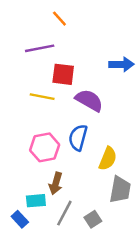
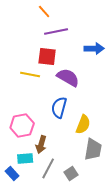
purple line: (40, 48) -> (56, 31), moved
pink hexagon: (45, 147) -> (22, 125), moved

